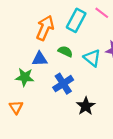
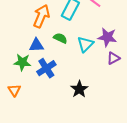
cyan triangle: (92, 58) -> (85, 44), turned 36
blue cross: (63, 84) -> (46, 68), moved

